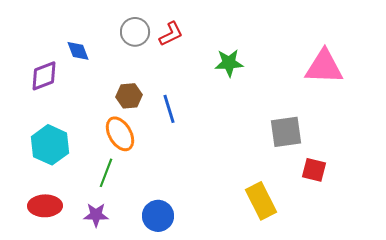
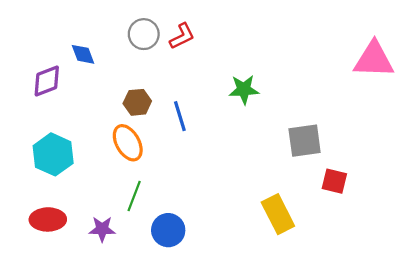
green star: (229, 63) -> (244, 89), moved
pink triangle: (324, 67) -> (374, 60), moved
green line: (106, 173) -> (134, 196), moved

